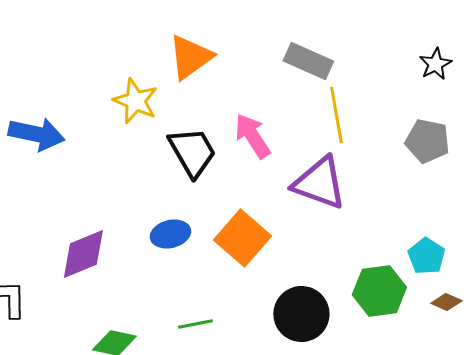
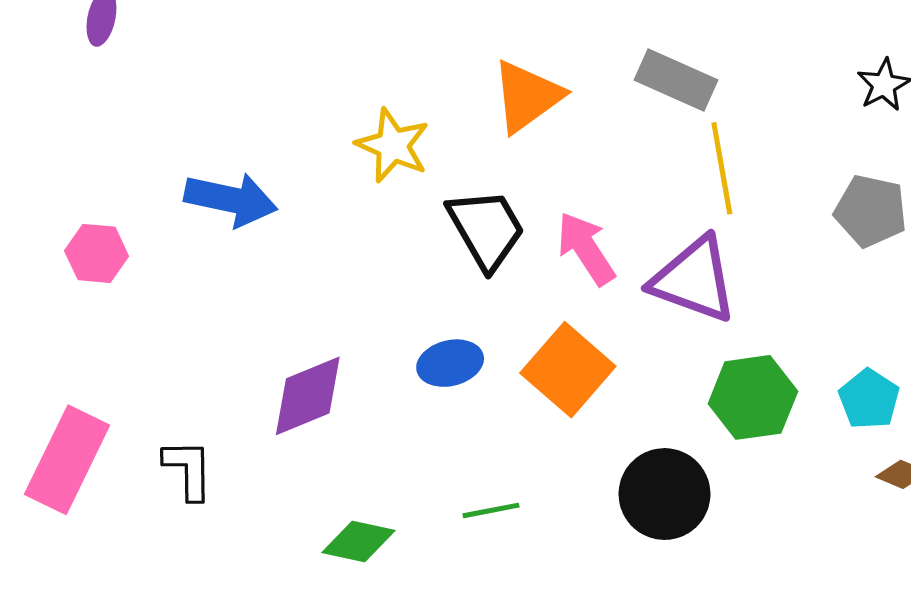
orange triangle: (190, 57) -> (527, 96), moved
pink arrow: (252, 136) -> (586, 249), moved
green hexagon: (379, 291) -> (753, 397), moved

